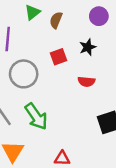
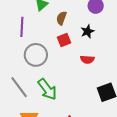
brown semicircle: (56, 20) -> (61, 18), moved

